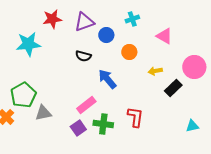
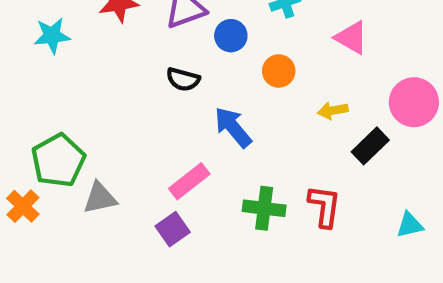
cyan star: (28, 44) -> (52, 36), moved, size x0.7
red L-shape: (135, 117) -> (324, 206), moved
green cross: (103, 124) -> (264, 208), moved

